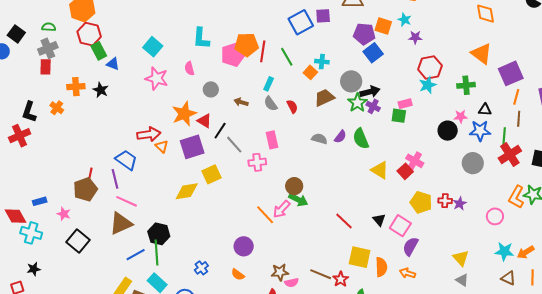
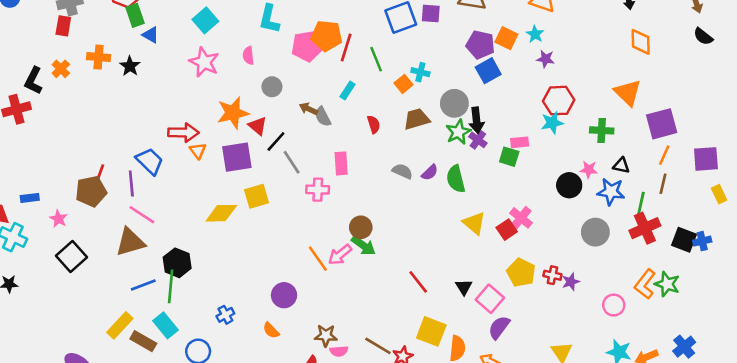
black arrow: (370, 92) -> (477, 120), turned 90
gray semicircle: (271, 104) -> (323, 117), moved
orange cross: (57, 108) -> (61, 69), moved

